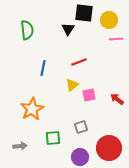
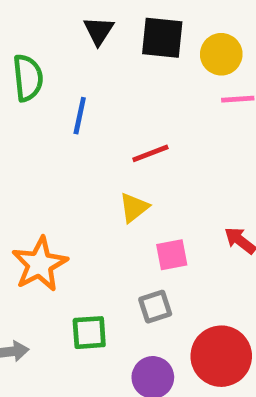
black triangle: (68, 29) -> (99, 31), moved
blue line: (43, 68) -> (80, 116), moved
pink square: (89, 95) -> (172, 255), moved

